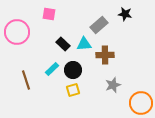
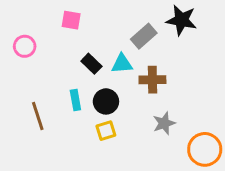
black star: (125, 14) -> (181, 20), size x1.5
pink circle: (17, 32) -> (25, 46), size x0.6
cyan rectangle: (52, 69) -> (75, 100), turned -56

